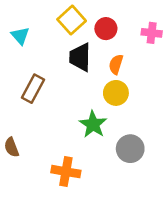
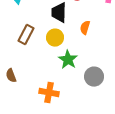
orange semicircle: (116, 64) -> (85, 28), moved
yellow circle: (116, 93) -> (55, 38), moved

